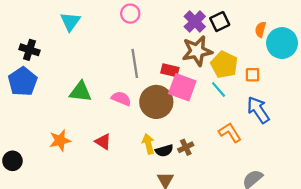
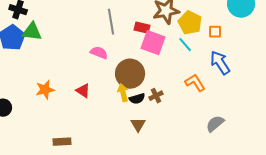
green triangle: (80, 92) -> (32, 32), moved
brown circle: (156, 102) -> (130, 74), moved

